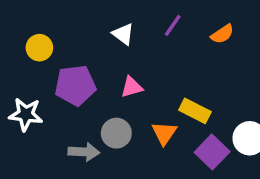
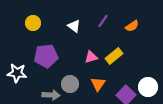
yellow circle: (39, 48) -> (33, 23), moved
pink triangle: (132, 87) -> (91, 57), moved
yellow rectangle: (195, 111) -> (114, 56), moved, turned -66

